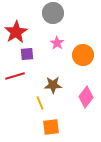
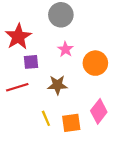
brown star: (53, 85) -> (57, 85), moved
orange square: (51, 127) -> (71, 123), moved

